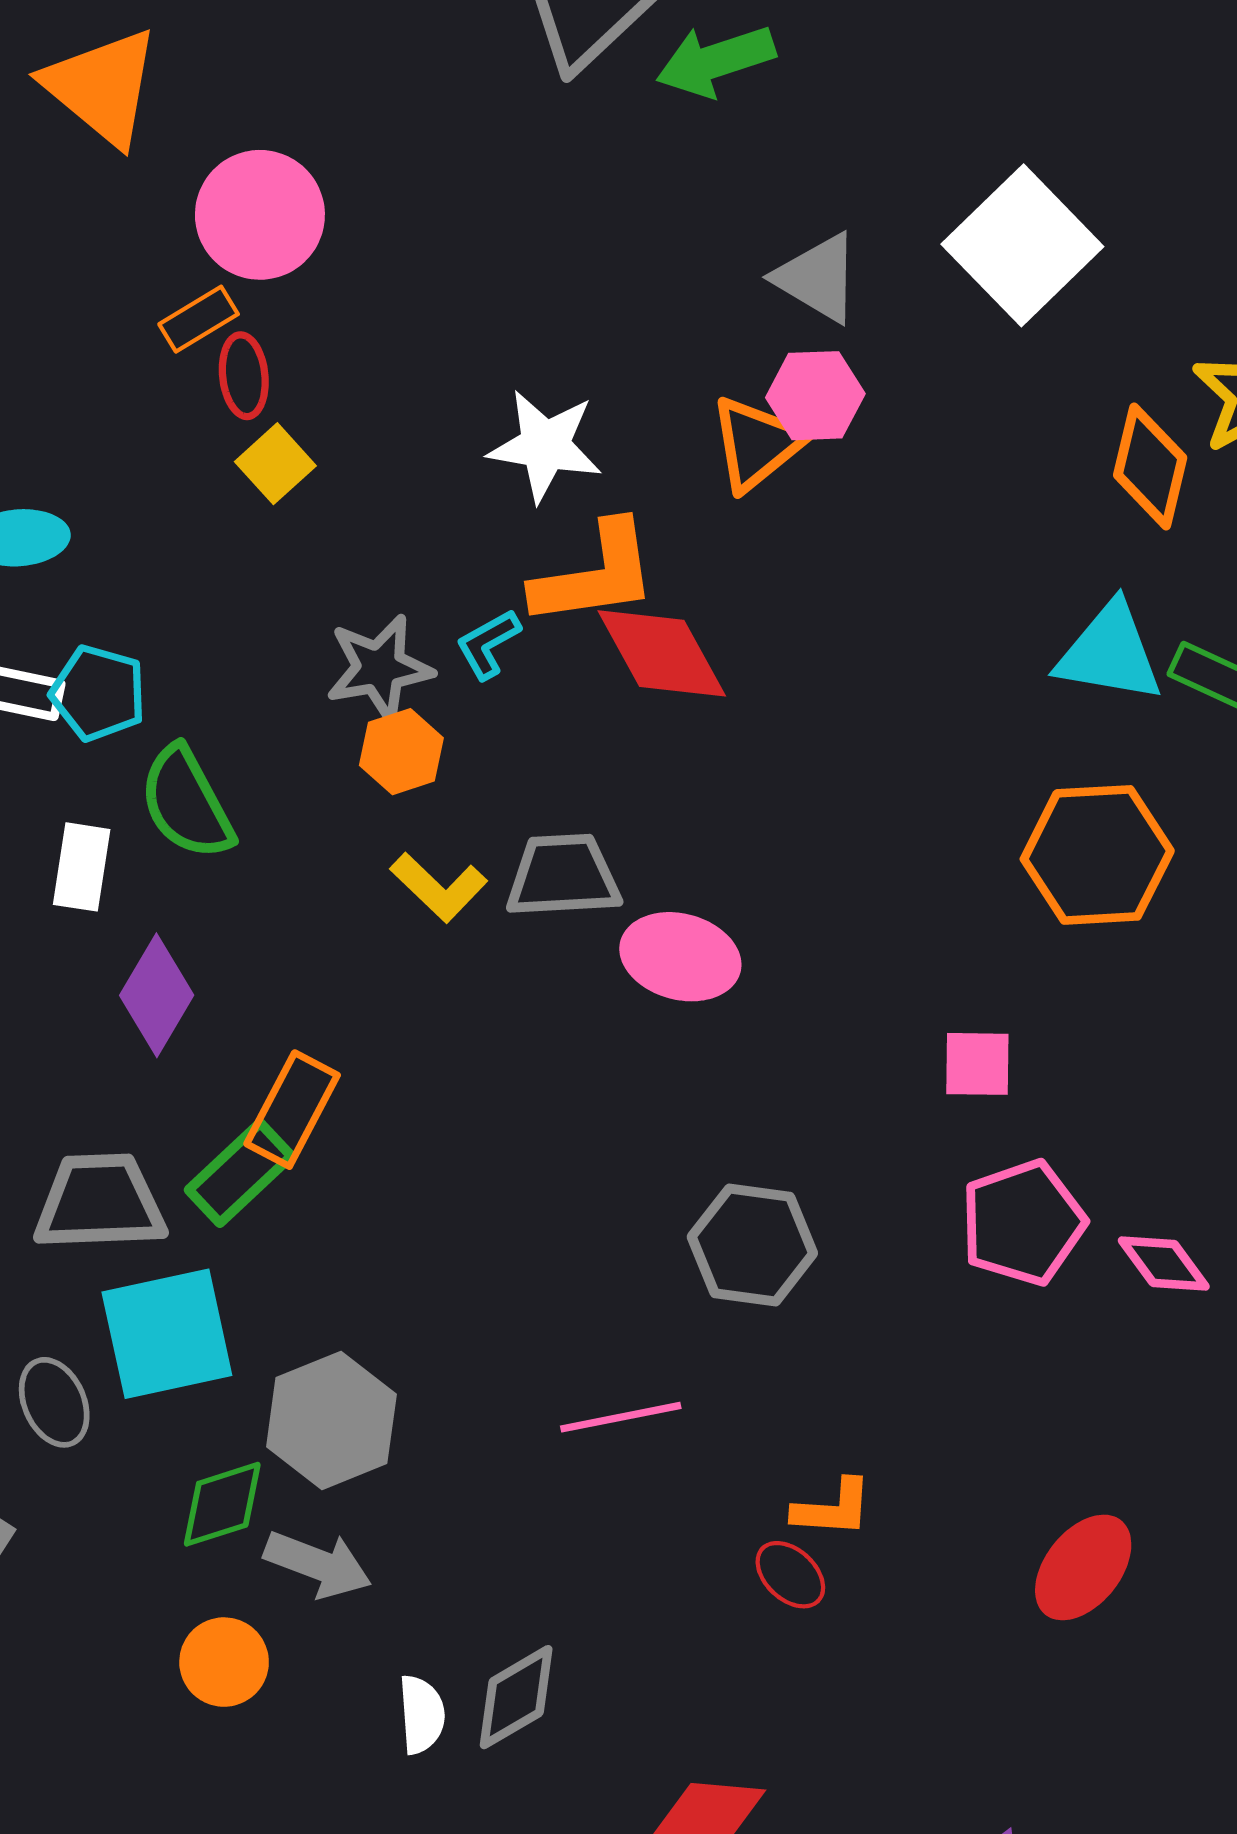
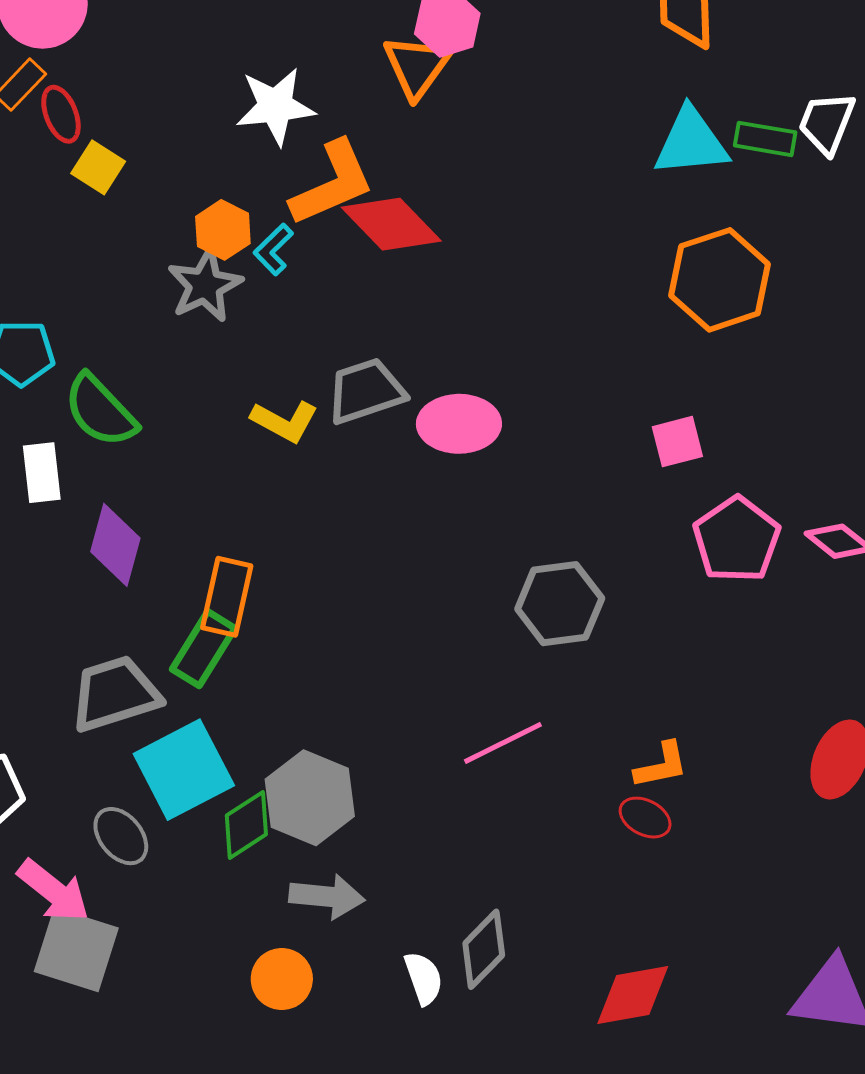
orange hexagon: (401, 752) -> (223, 230), moved
green diamond: (222, 1504) -> (246, 825), moved

